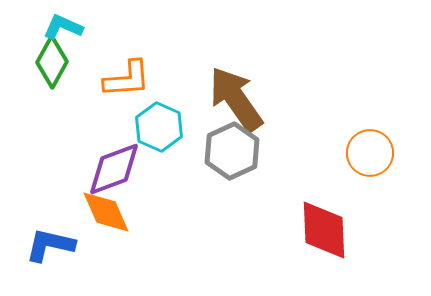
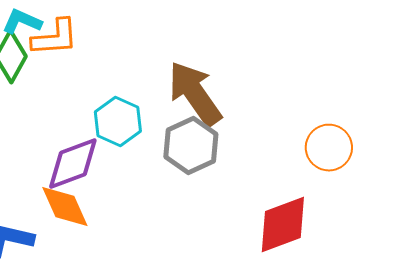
orange L-shape: (127, 79) -> (55, 38), moved
red diamond: (324, 230) -> (283, 225), turned 72

